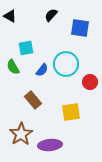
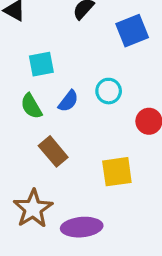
blue square: (80, 28) -> (132, 31), turned -30
cyan circle: (66, 64) -> (109, 91), size x0.6
green semicircle: (13, 67) -> (31, 106), moved

